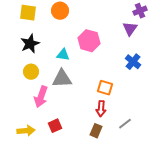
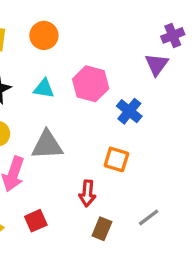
cyan triangle: (63, 55) -> (44, 89), moved
blue cross: (133, 62) -> (129, 111), moved
red arrow: (101, 109) -> (87, 193), moved

